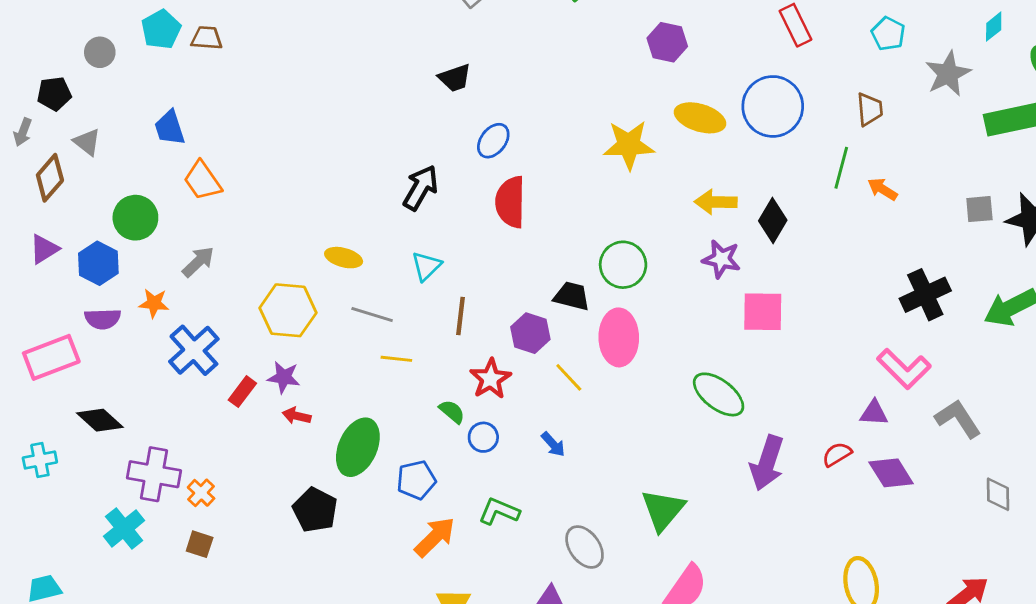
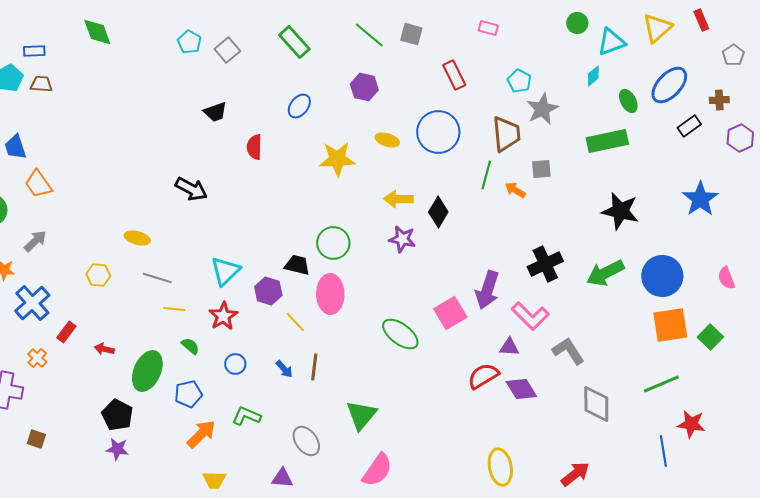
gray star: (948, 74) -> (542, 109), moved
brown trapezoid: (870, 109) -> (506, 134), size x1.5
yellow ellipse: (700, 118) -> (387, 140), size x0.7
blue ellipse: (493, 141) -> (299, 106), moved
black arrow: (421, 188) -> (191, 189), turned 88
red semicircle: (510, 202) -> (254, 147), moved, size x0.7
gray square: (979, 209) -> (541, 169), moved
cyan triangle: (426, 266) -> (225, 271), moved, size x1.4
yellow hexagon: (288, 310) -> (98, 275), size x0.6
pink square: (763, 312) -> (450, 313), moved, turned -32
brown line: (461, 316) -> (314, 367), moved
purple star: (284, 377) -> (117, 449), moved
red star: (490, 379) -> (223, 316), moved
green semicircle: (452, 412) -> (190, 346), moved
red semicircle: (837, 454) -> (483, 376), size x1.5
purple arrow: (767, 463) -> (487, 290), moved
orange cross: (201, 493) -> (37, 358), moved
gray diamond: (998, 494) -> (596, 404), size x1.5

